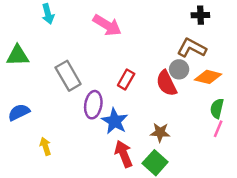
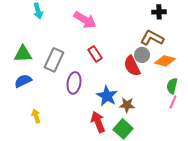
green triangle: (18, 55) -> (23, 54), moved
gray rectangle: (68, 76) -> (54, 60), turned 55
red rectangle: (126, 79) -> (95, 54), moved, turned -63
blue semicircle: (19, 112) -> (23, 81), moved
blue star: (115, 121) -> (107, 96), moved

